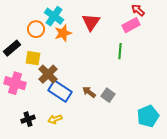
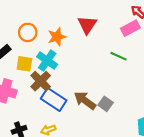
cyan cross: (54, 16) -> (47, 61), moved
green line: (120, 51) -> (119, 56), turned -70
brown arrow: (89, 92) -> (85, 101), size x1.5

